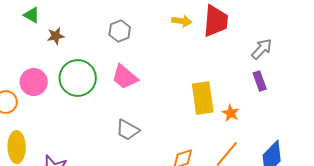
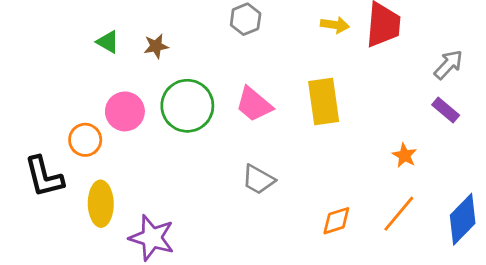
green triangle: (32, 15) -> (108, 42), moved
gray hexagon: (120, 31) -> (246, 19), moved
purple rectangle: (260, 81) -> (446, 110), turned -30
yellow rectangle: (203, 98) -> (324, 102), moved

